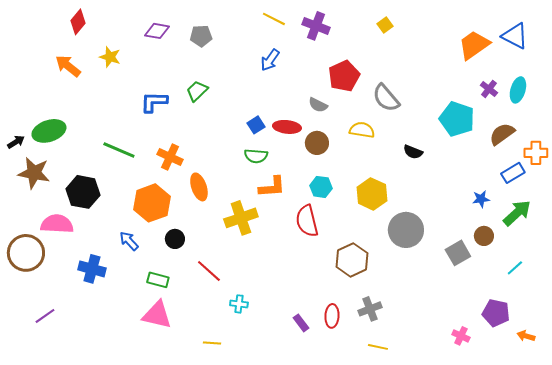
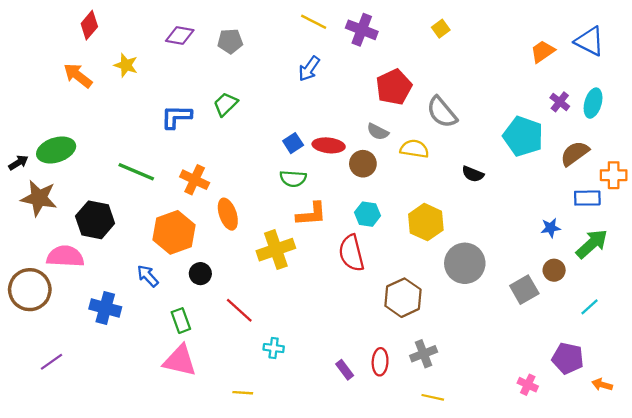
orange trapezoid: (474, 45) -> (543, 52), size x0.7
gray semicircle: (318, 105) -> (378, 132), moved
blue rectangle: (513, 173) -> (587, 198), turned 30
green rectangle: (158, 280) -> (181, 321), turned 55

